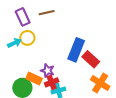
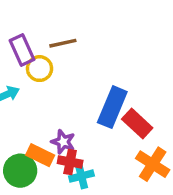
yellow circle: (27, 38) -> (40, 69), moved
red cross: (52, 82) -> (70, 162), turned 32

